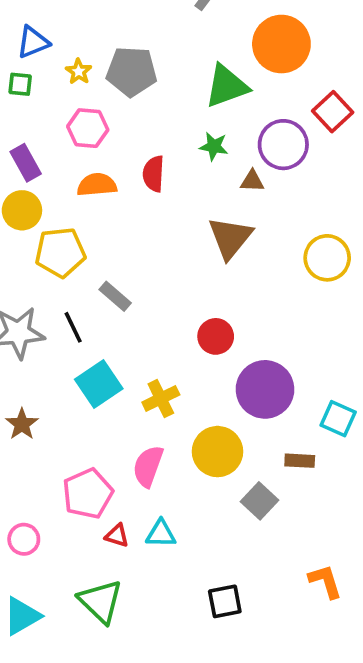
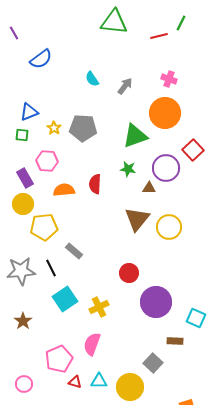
pink hexagon: (88, 128) -> (47, 161), moved
yellow circle: (327, 258) -> (169, 227), moved
yellow circle: (217, 452) -> (130, 387), moved

